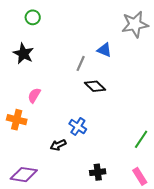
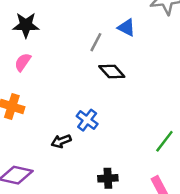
black star: (23, 54) -> (26, 25), turned -30
pink semicircle: (34, 95) -> (23, 62), moved

